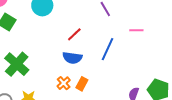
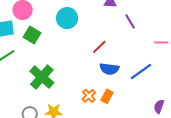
blue line: (108, 49) -> (141, 72), moved, turned 30
blue semicircle: (72, 58) -> (109, 69), moved

